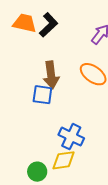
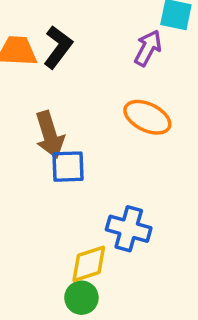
brown arrow: (51, 75) -> (50, 135), moved
yellow diamond: (64, 160) -> (89, 264), moved

